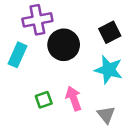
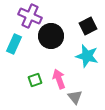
purple cross: (37, 20) -> (30, 16), turned 35
gray triangle: (106, 115) -> (75, 97), moved

